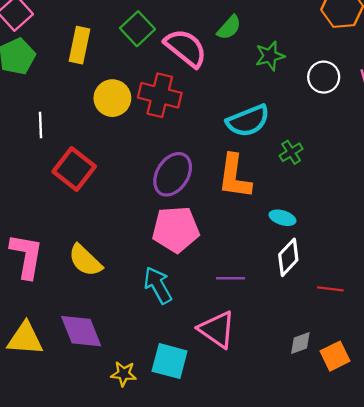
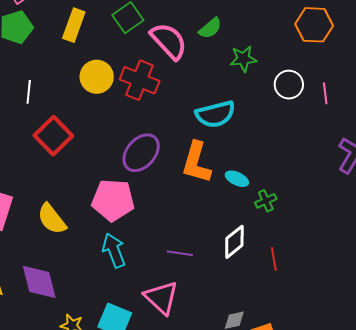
green cross: (291, 152) -> (266, 201), moved
cyan ellipse: (282, 218) -> (237, 179), moved
pink pentagon: (176, 229) -> (113, 200), moved
red line: (330, 289) -> (274, 259), moved, turned 65

